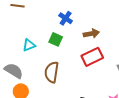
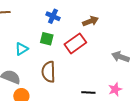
brown arrow: (91, 34) -> (91, 21), moved
red rectangle: (92, 57) -> (75, 43), moved

